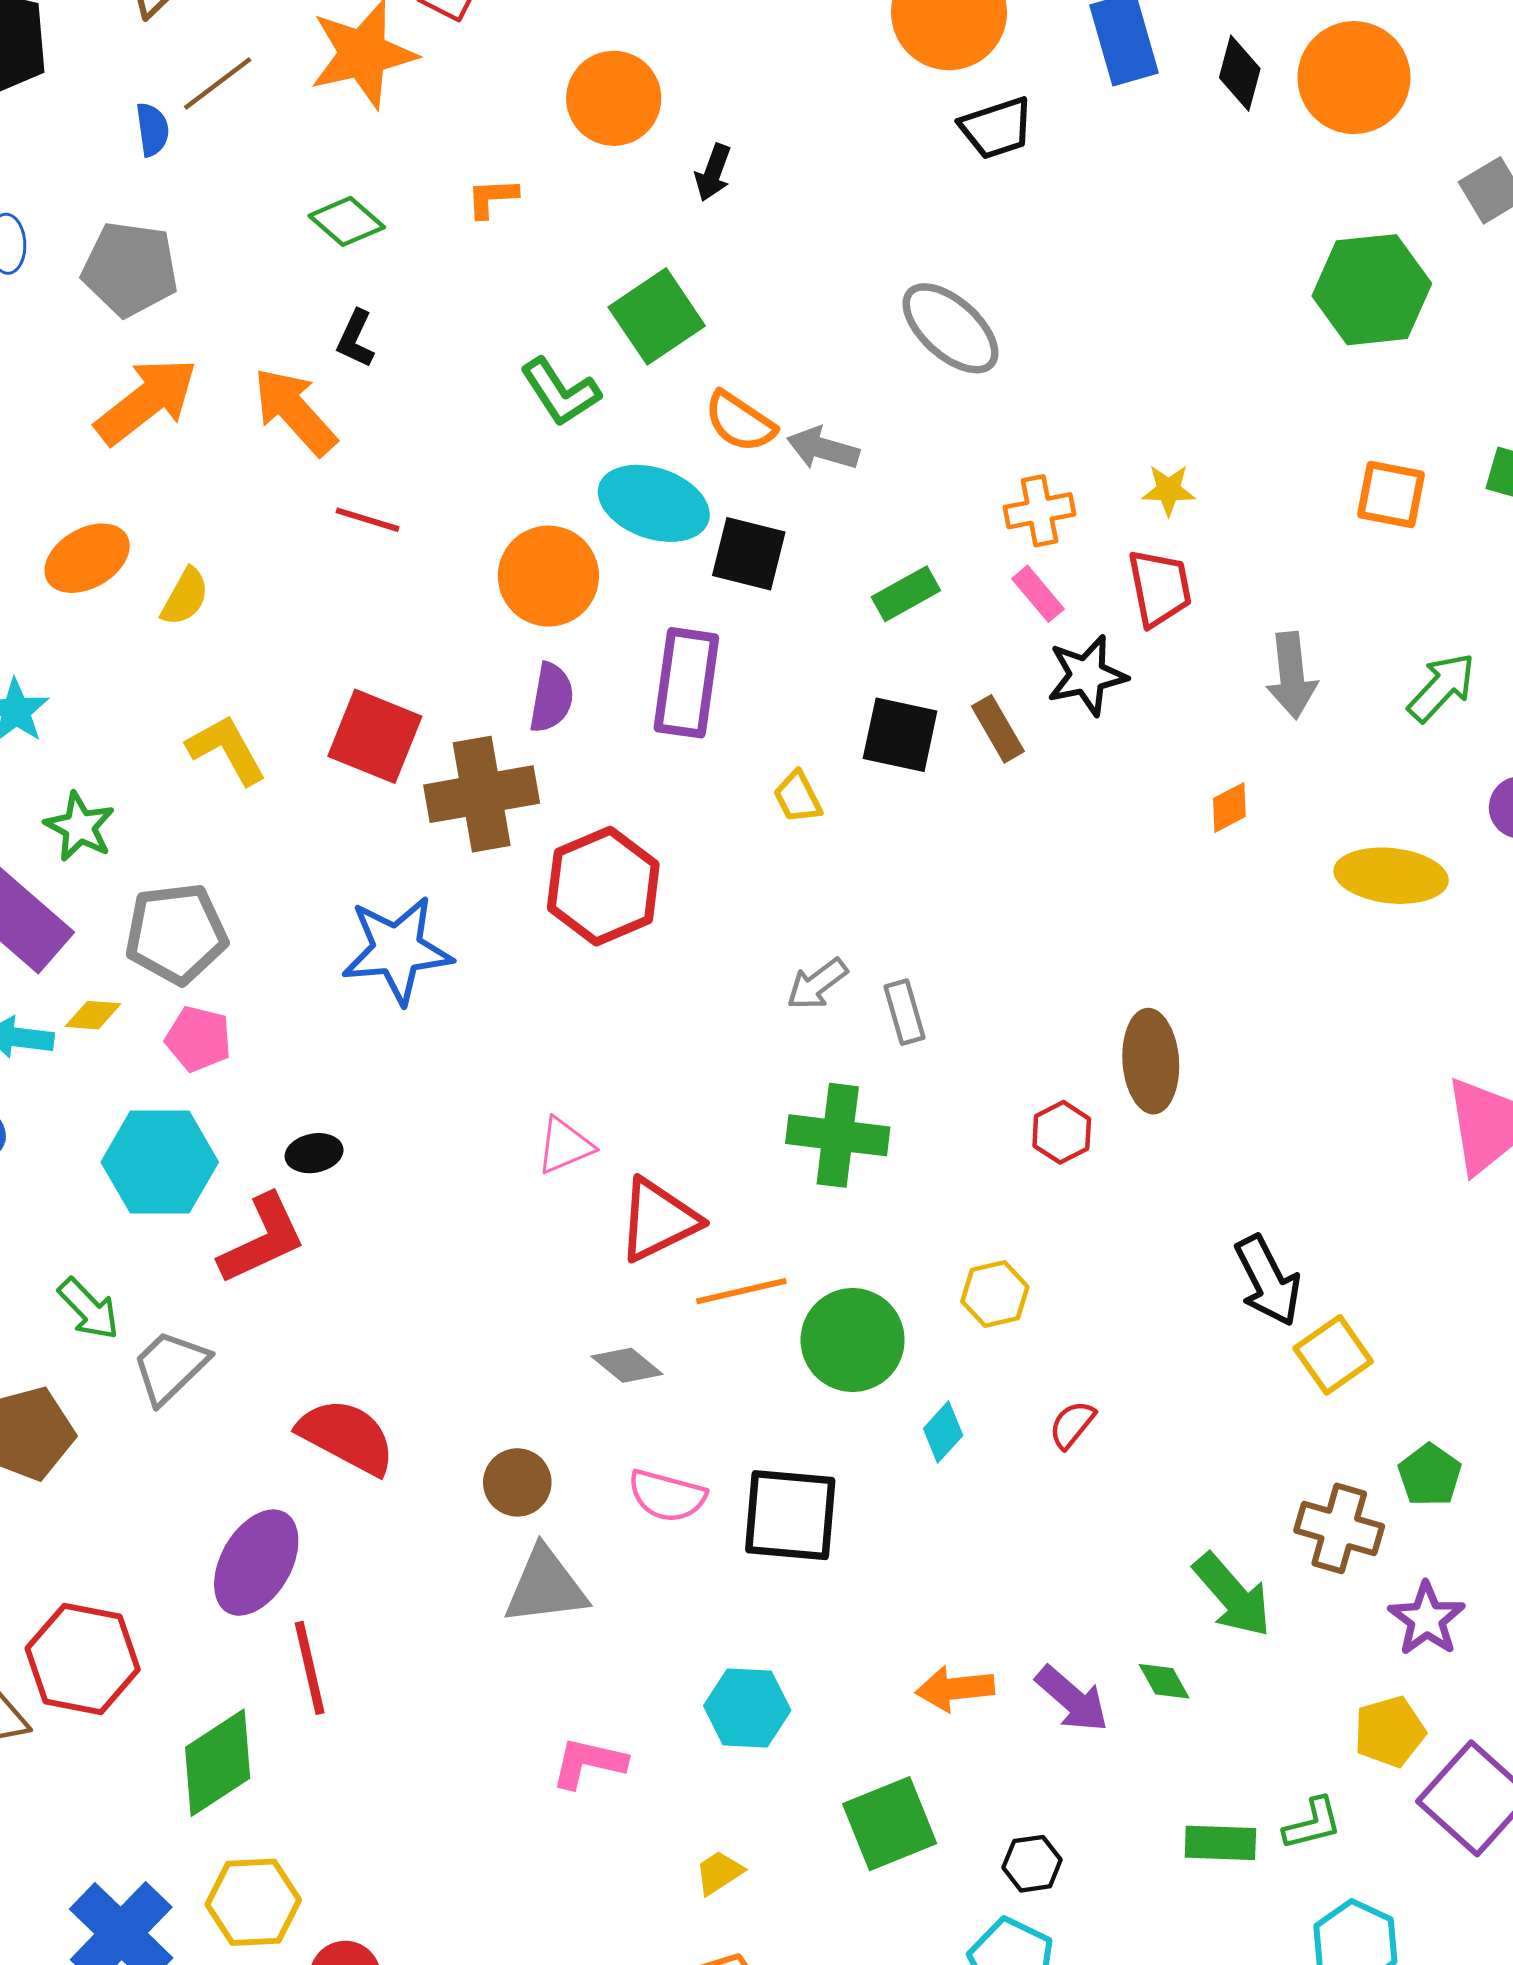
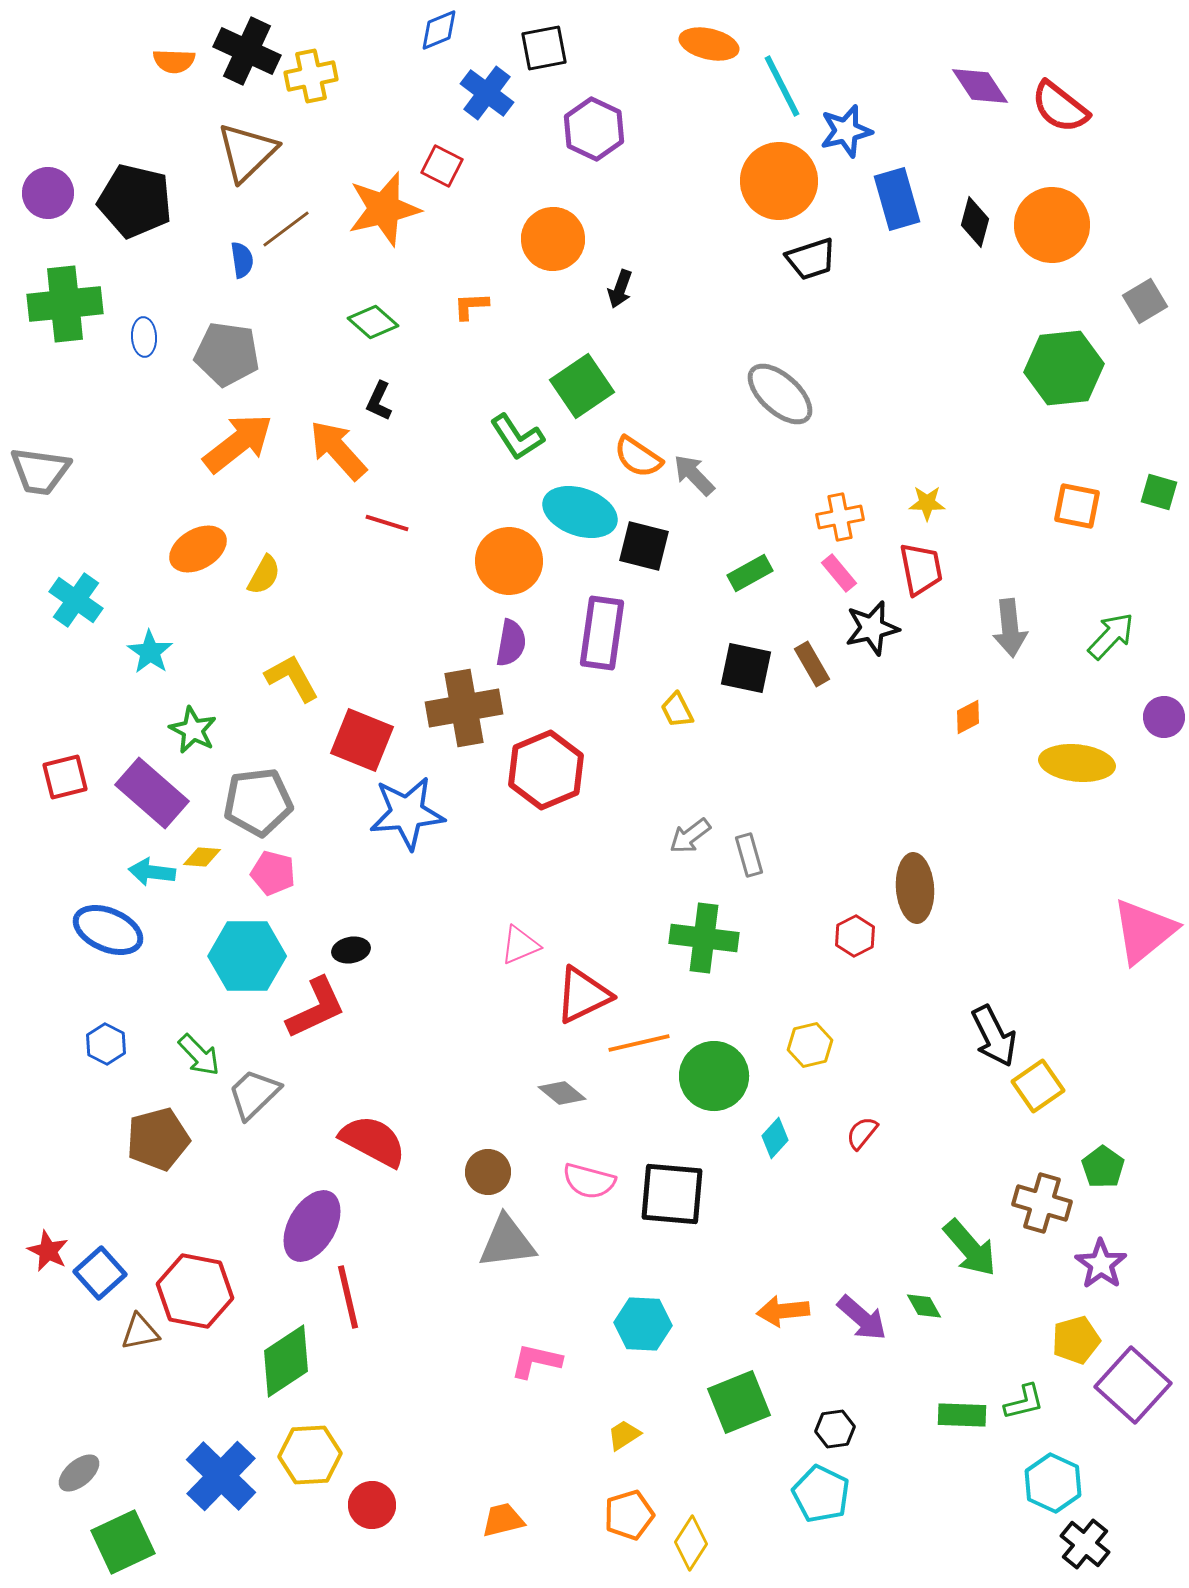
gray arrow: (823, 448) -> (694, 475), turned 30
red square: (375, 736) -> (362, 740), moved

